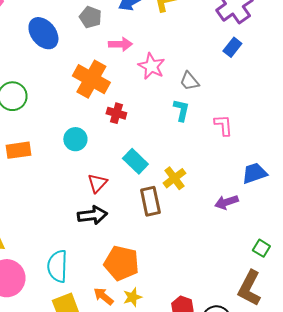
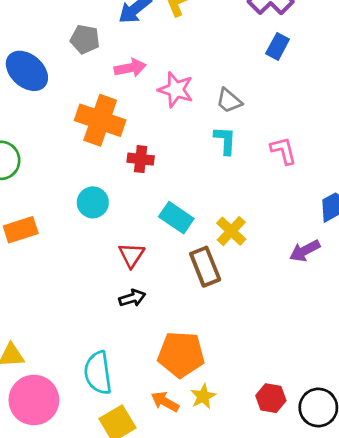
black arrow: (92, 215) -> (132, 298), size x0.7

